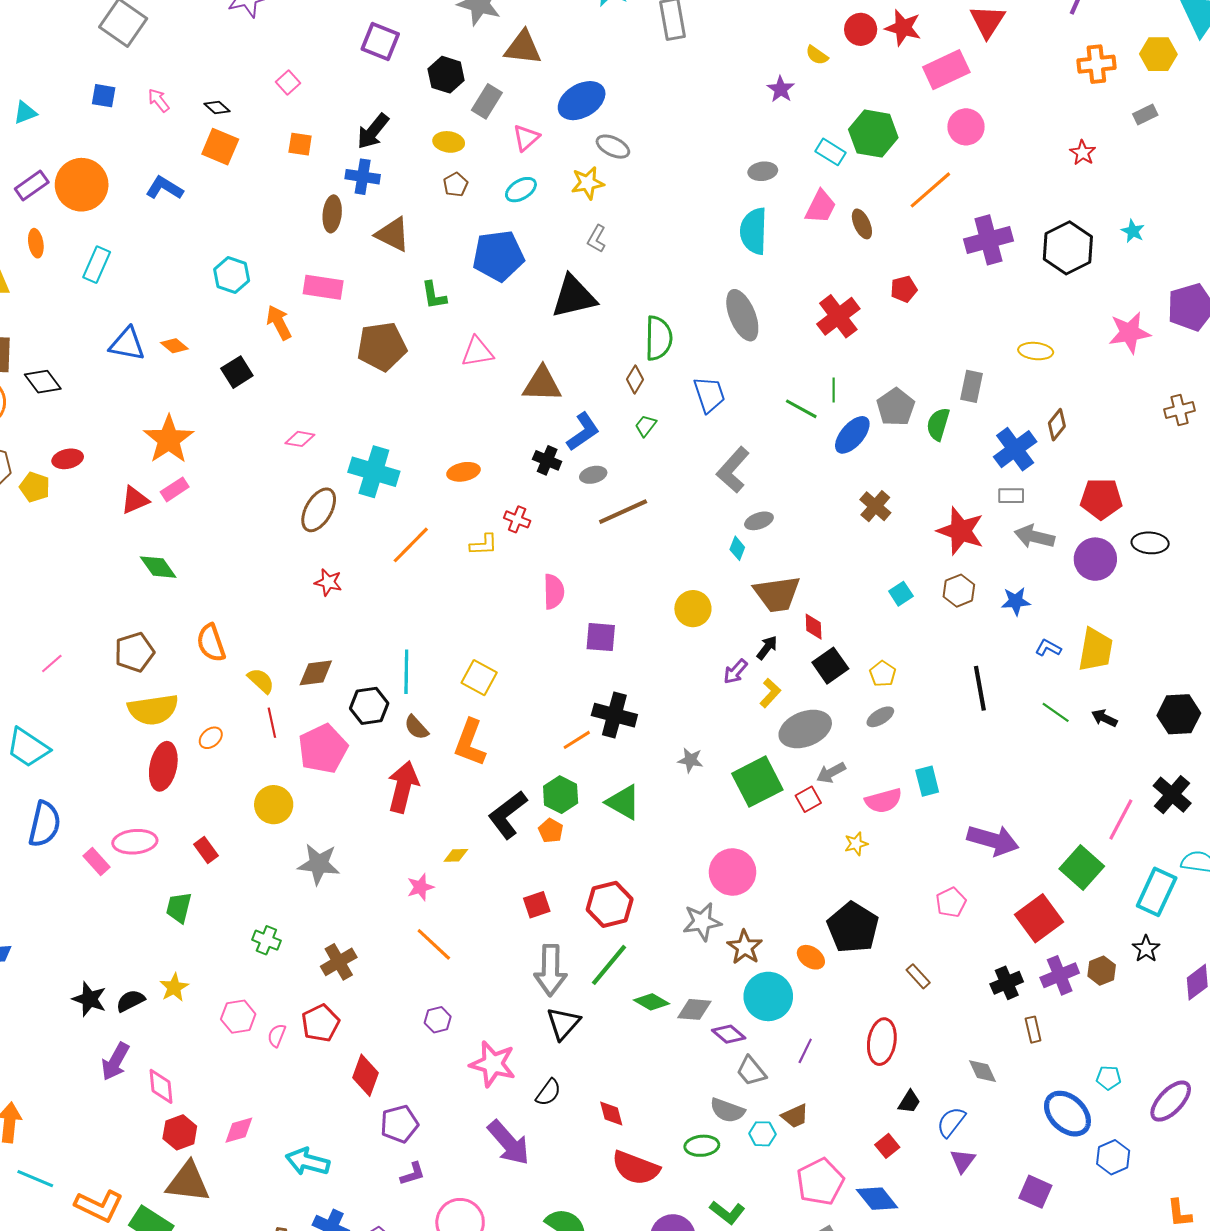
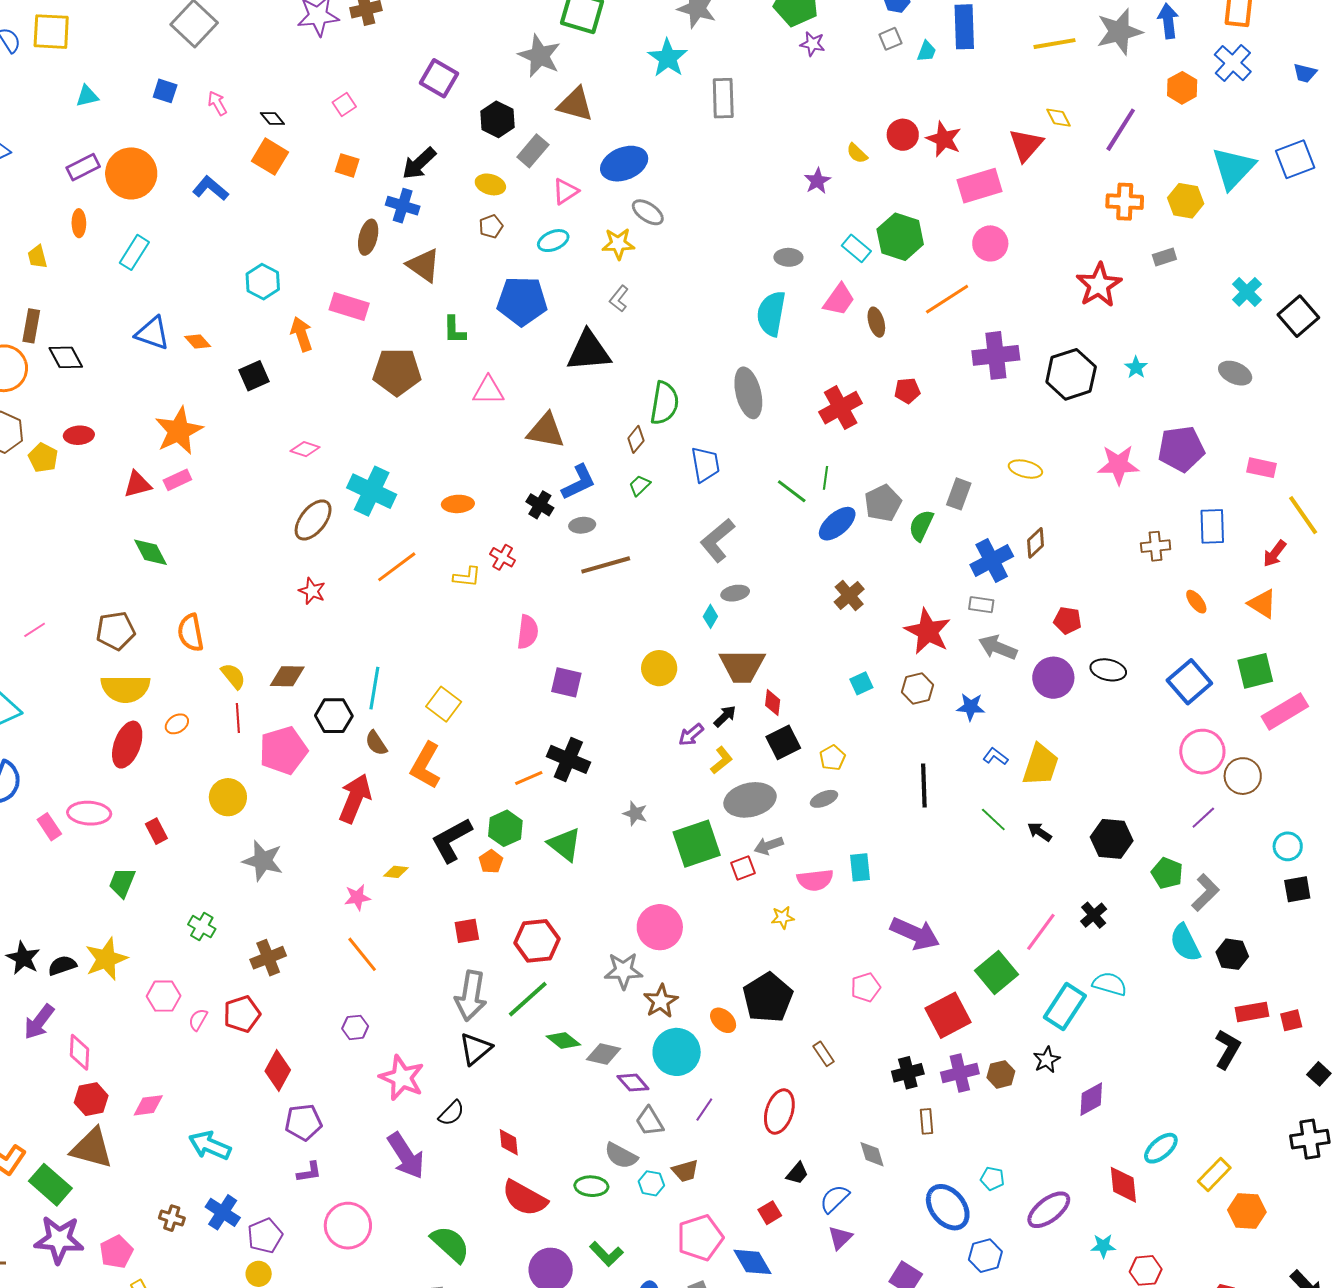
red star: (1083, 153) -> (1099, 285), size x1.8
red pentagon: (1101, 499) -> (1068, 620), size x0.7
black cross: (1172, 795) -> (1094, 915), size x0.7
yellow star: (174, 987) -> (106, 959), size x1.5

